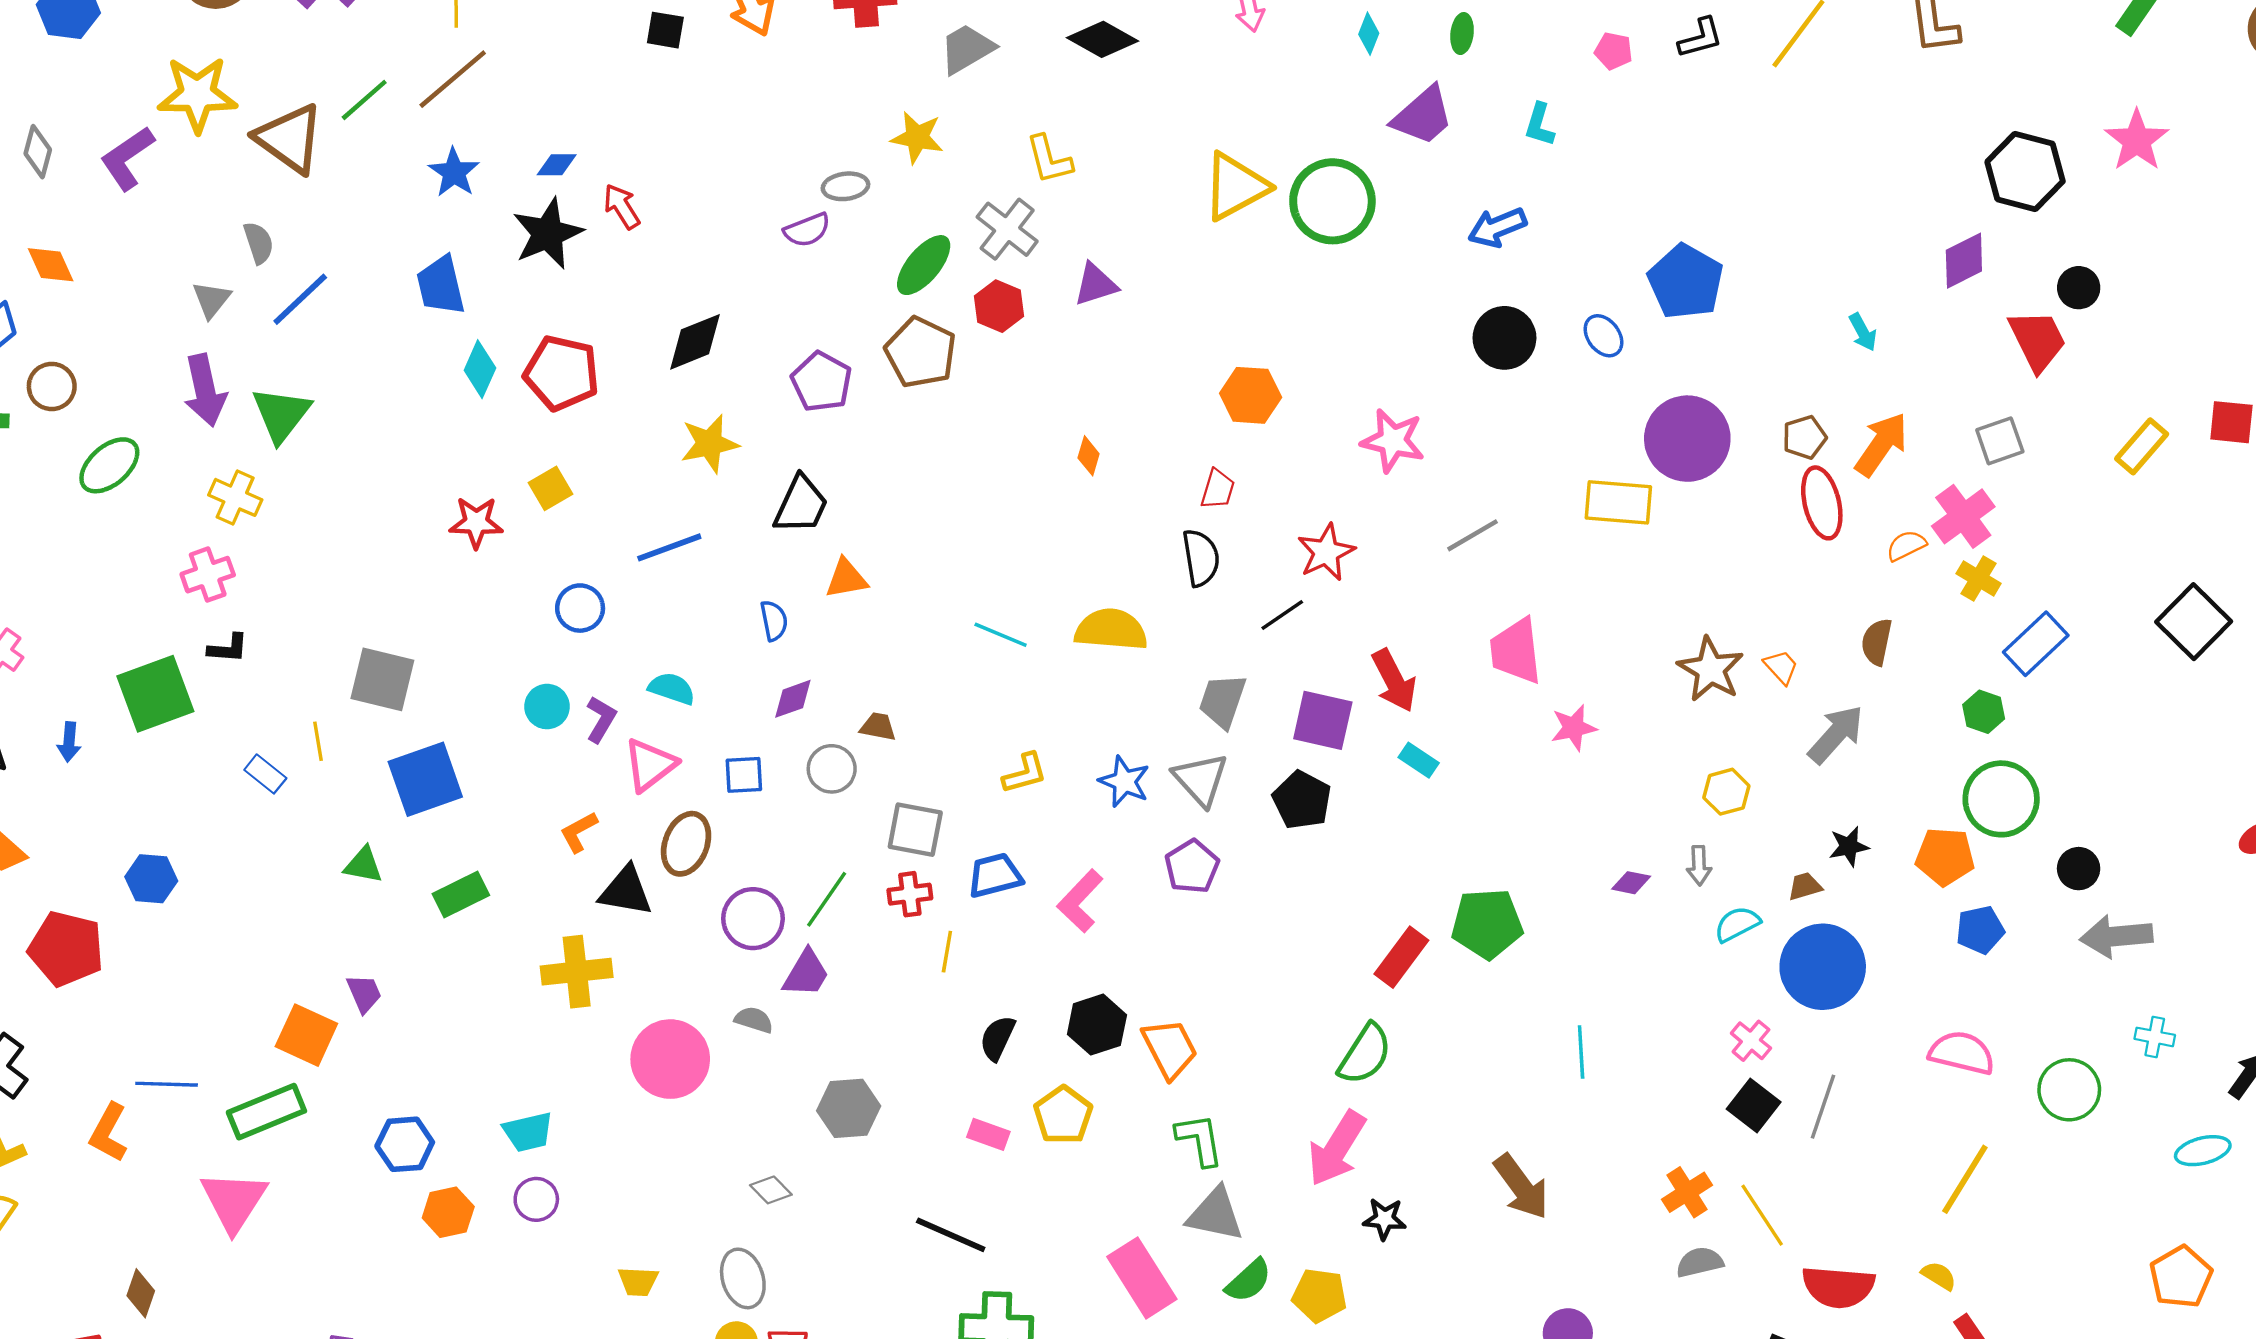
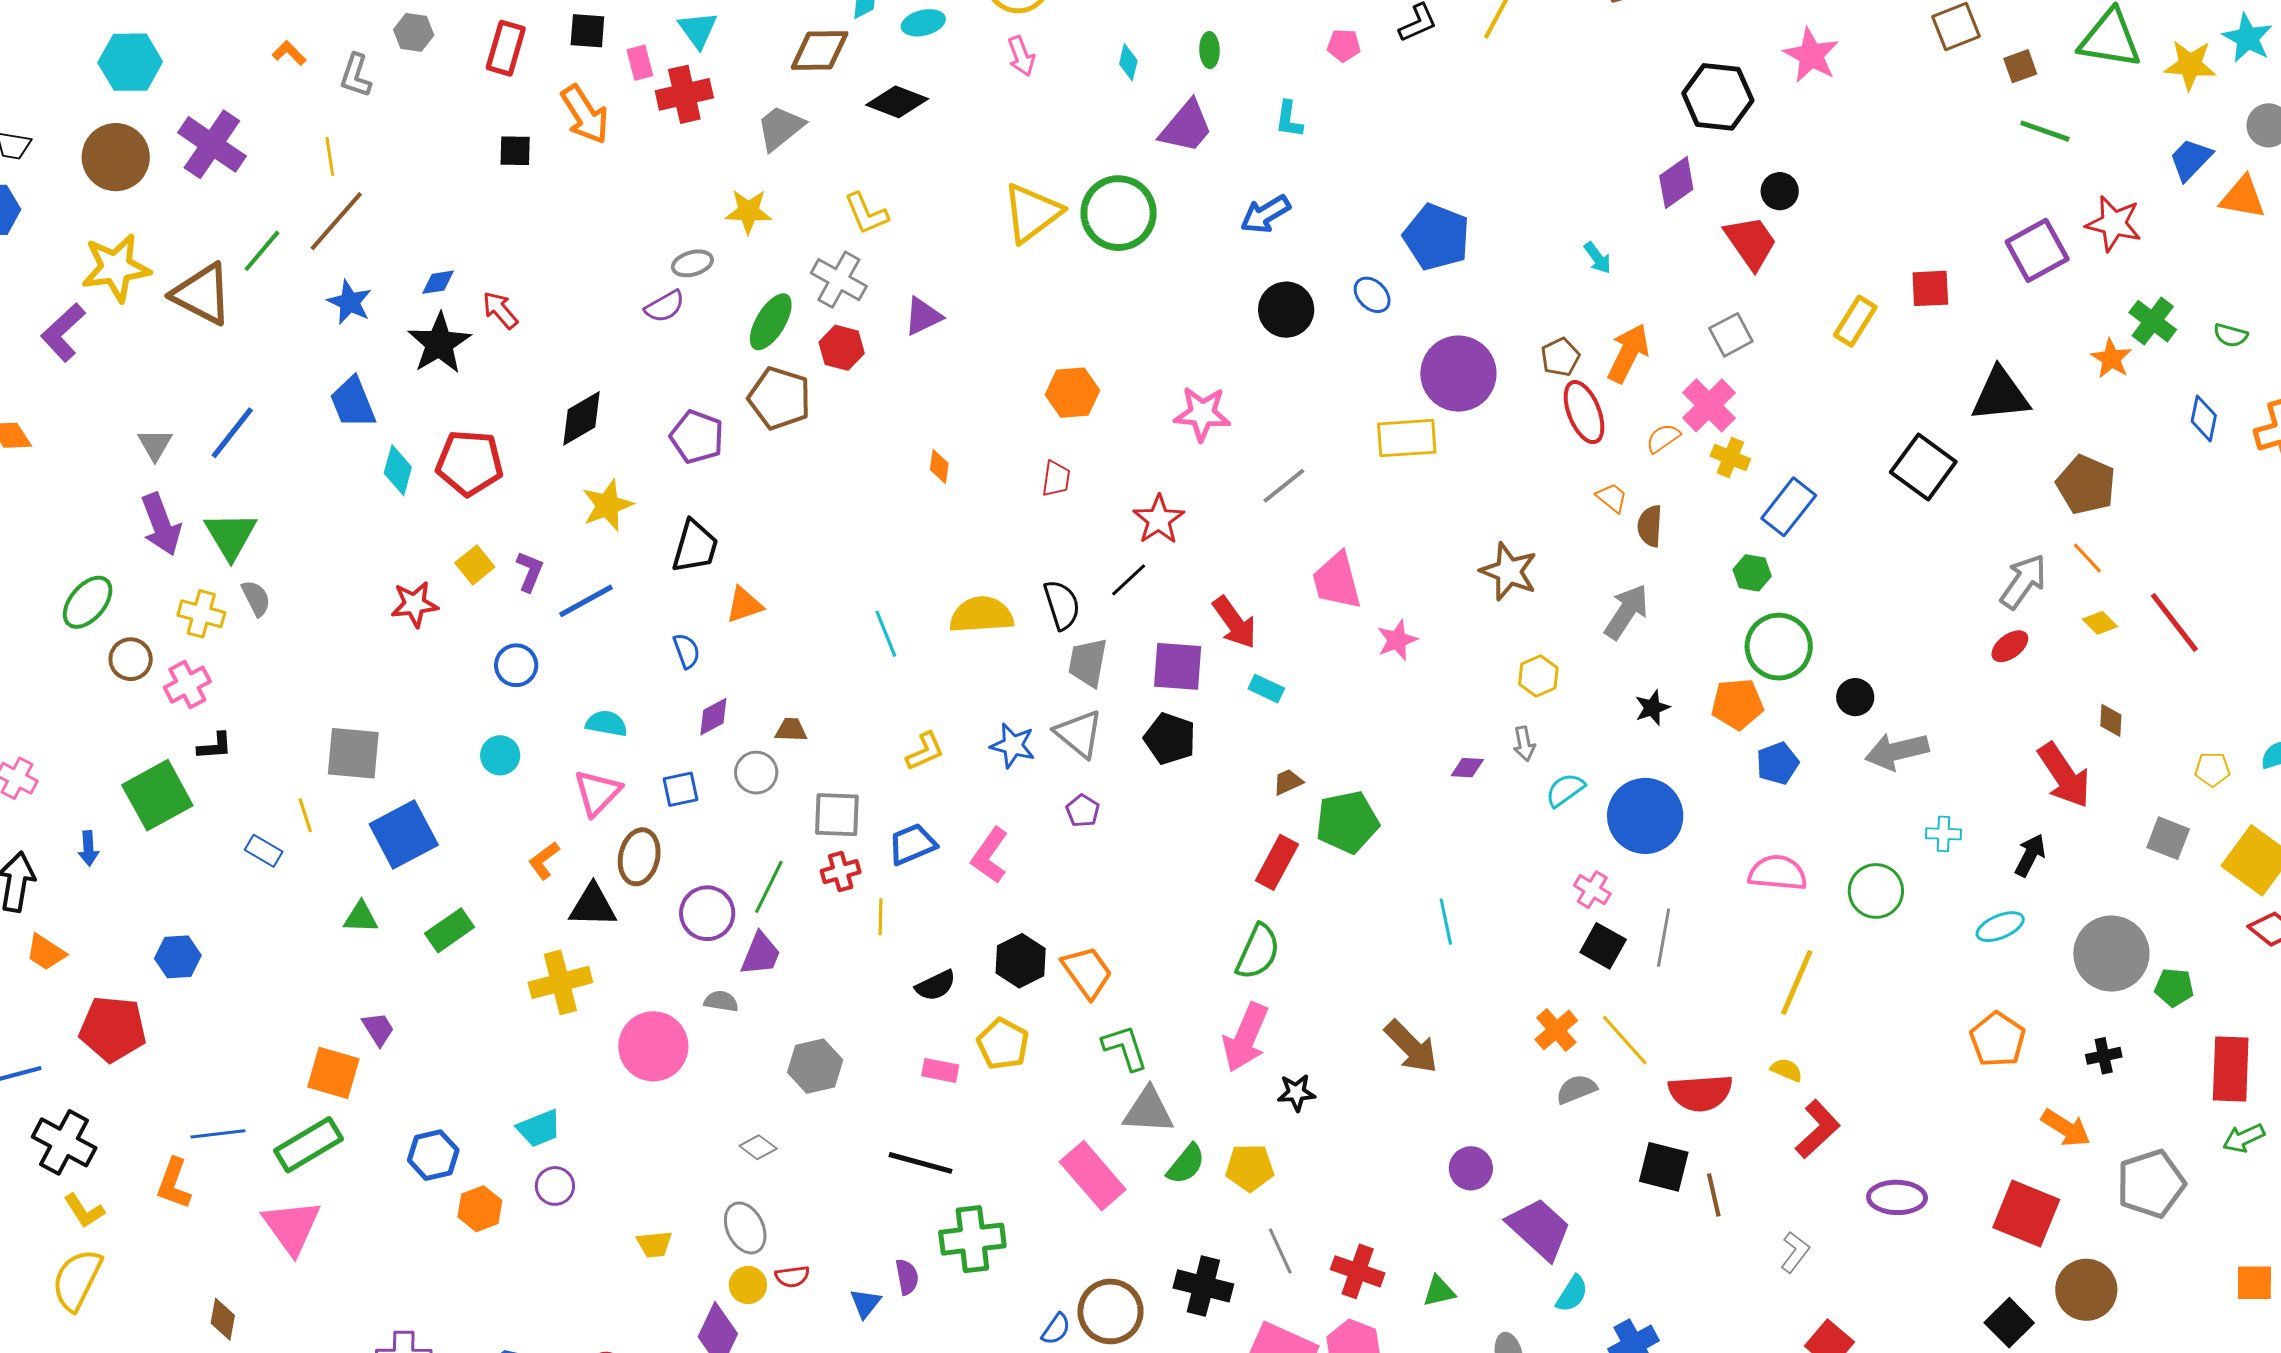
gray semicircle: (259, 243) -> (256, 598), moved
brown circle: (52, 386) -> (131, 659), moved
black semicircle: (1201, 558) -> (1062, 605), moved
cyan line: (1001, 635) -> (886, 634), turned 54
orange trapezoid: (1781, 667) -> (1612, 498), moved
purple L-shape: (601, 719) -> (530, 571), moved
purple pentagon: (1192, 867) -> (1083, 811), size x0.7
brown trapezoid: (1805, 886) -> (1288, 782), moved
black semicircle: (997, 1038) -> (936, 985), turned -132

